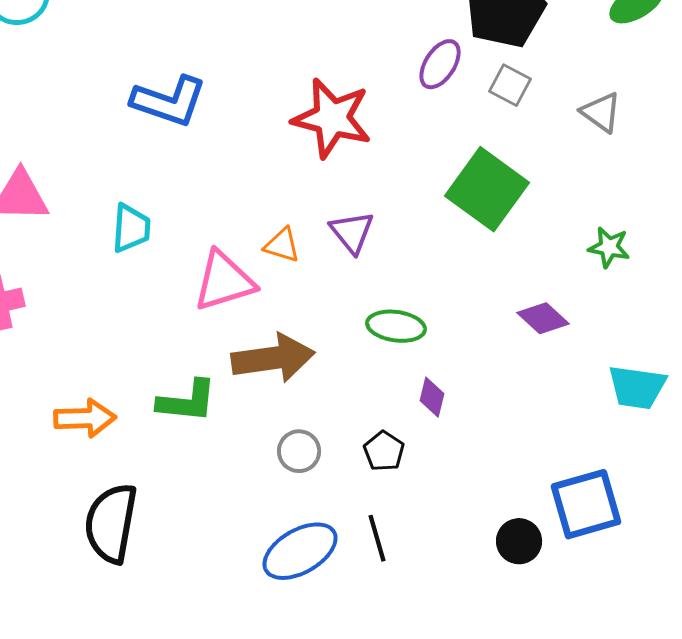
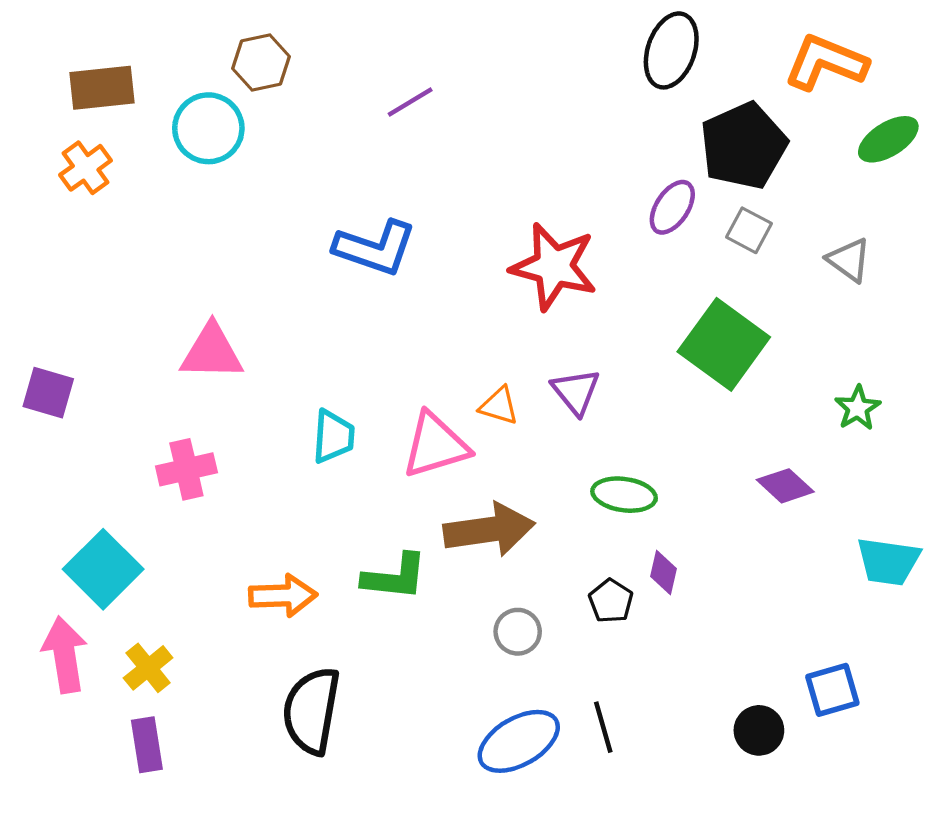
cyan trapezoid: (131, 228) -> (333, 436), moved
green star: (609, 247) -> (858, 408), turned 30
black pentagon: (384, 451) -> (611, 601), moved
blue square: (586, 504) -> (832, 690), size x0.7

